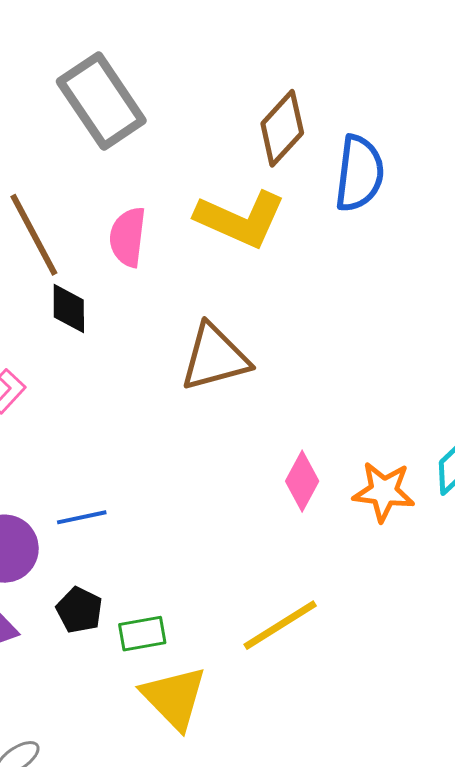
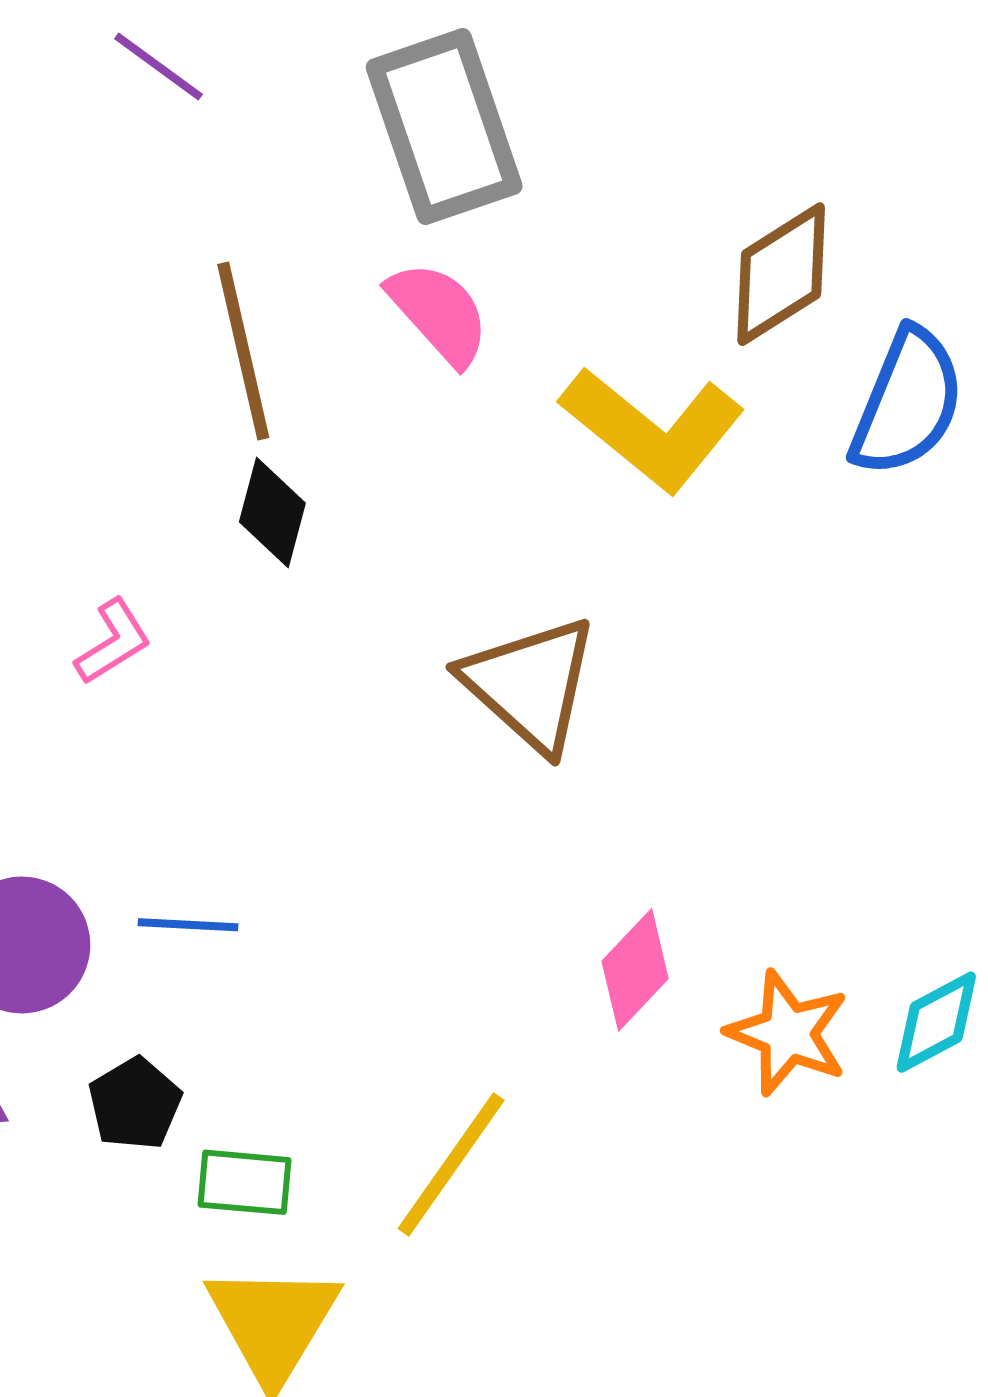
pink semicircle: (128, 237) -> (439, 313), moved, turned 116
brown triangle: (215, 358) -> (530, 684), turned 42
yellow line: (280, 625) -> (451, 1164), moved, turned -38

